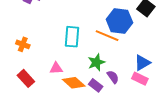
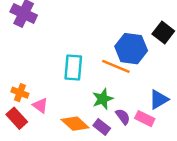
orange cross: (23, 44) -> (20, 93), moved
pink triangle: (56, 68) -> (40, 105), moved, turned 40
pink rectangle: (140, 79) -> (145, 119), moved

